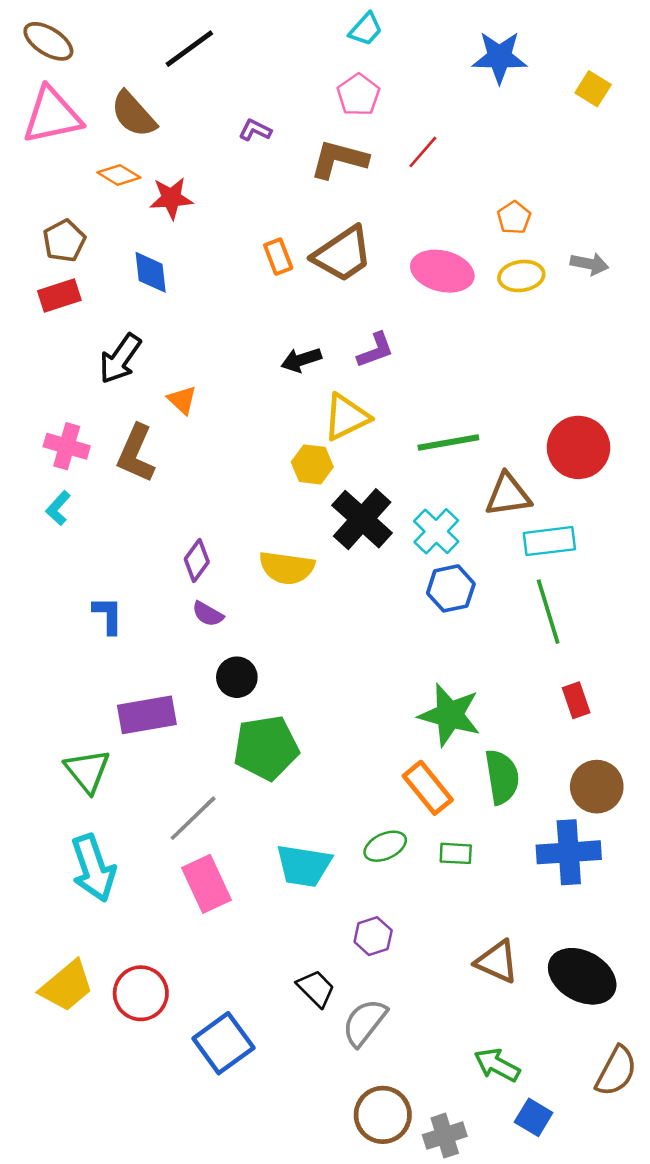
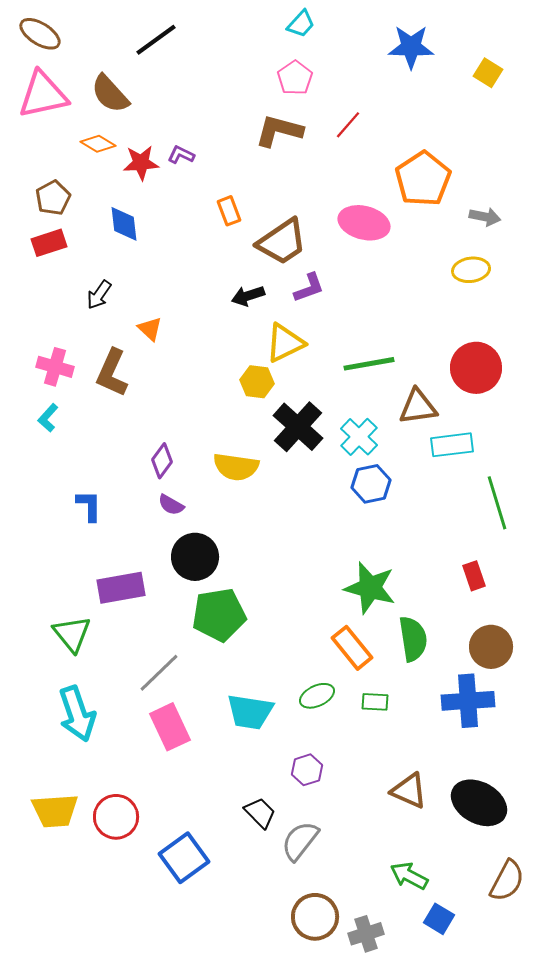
purple L-shape: (255, 130) -> (181, 155), moved
orange pentagon: (514, 218) -> (423, 179), size x2.0
brown trapezoid: (343, 254) -> (282, 242), moved
yellow ellipse: (521, 276) -> (471, 270), moved
black arrow: (120, 359) -> (99, 295), size x0.7
green line: (548, 612) -> (497, 503), moved
black circle: (237, 677) -> (195, 557), size x1.4
yellow trapezoid: (67, 986) -> (55, 811), turned 36

